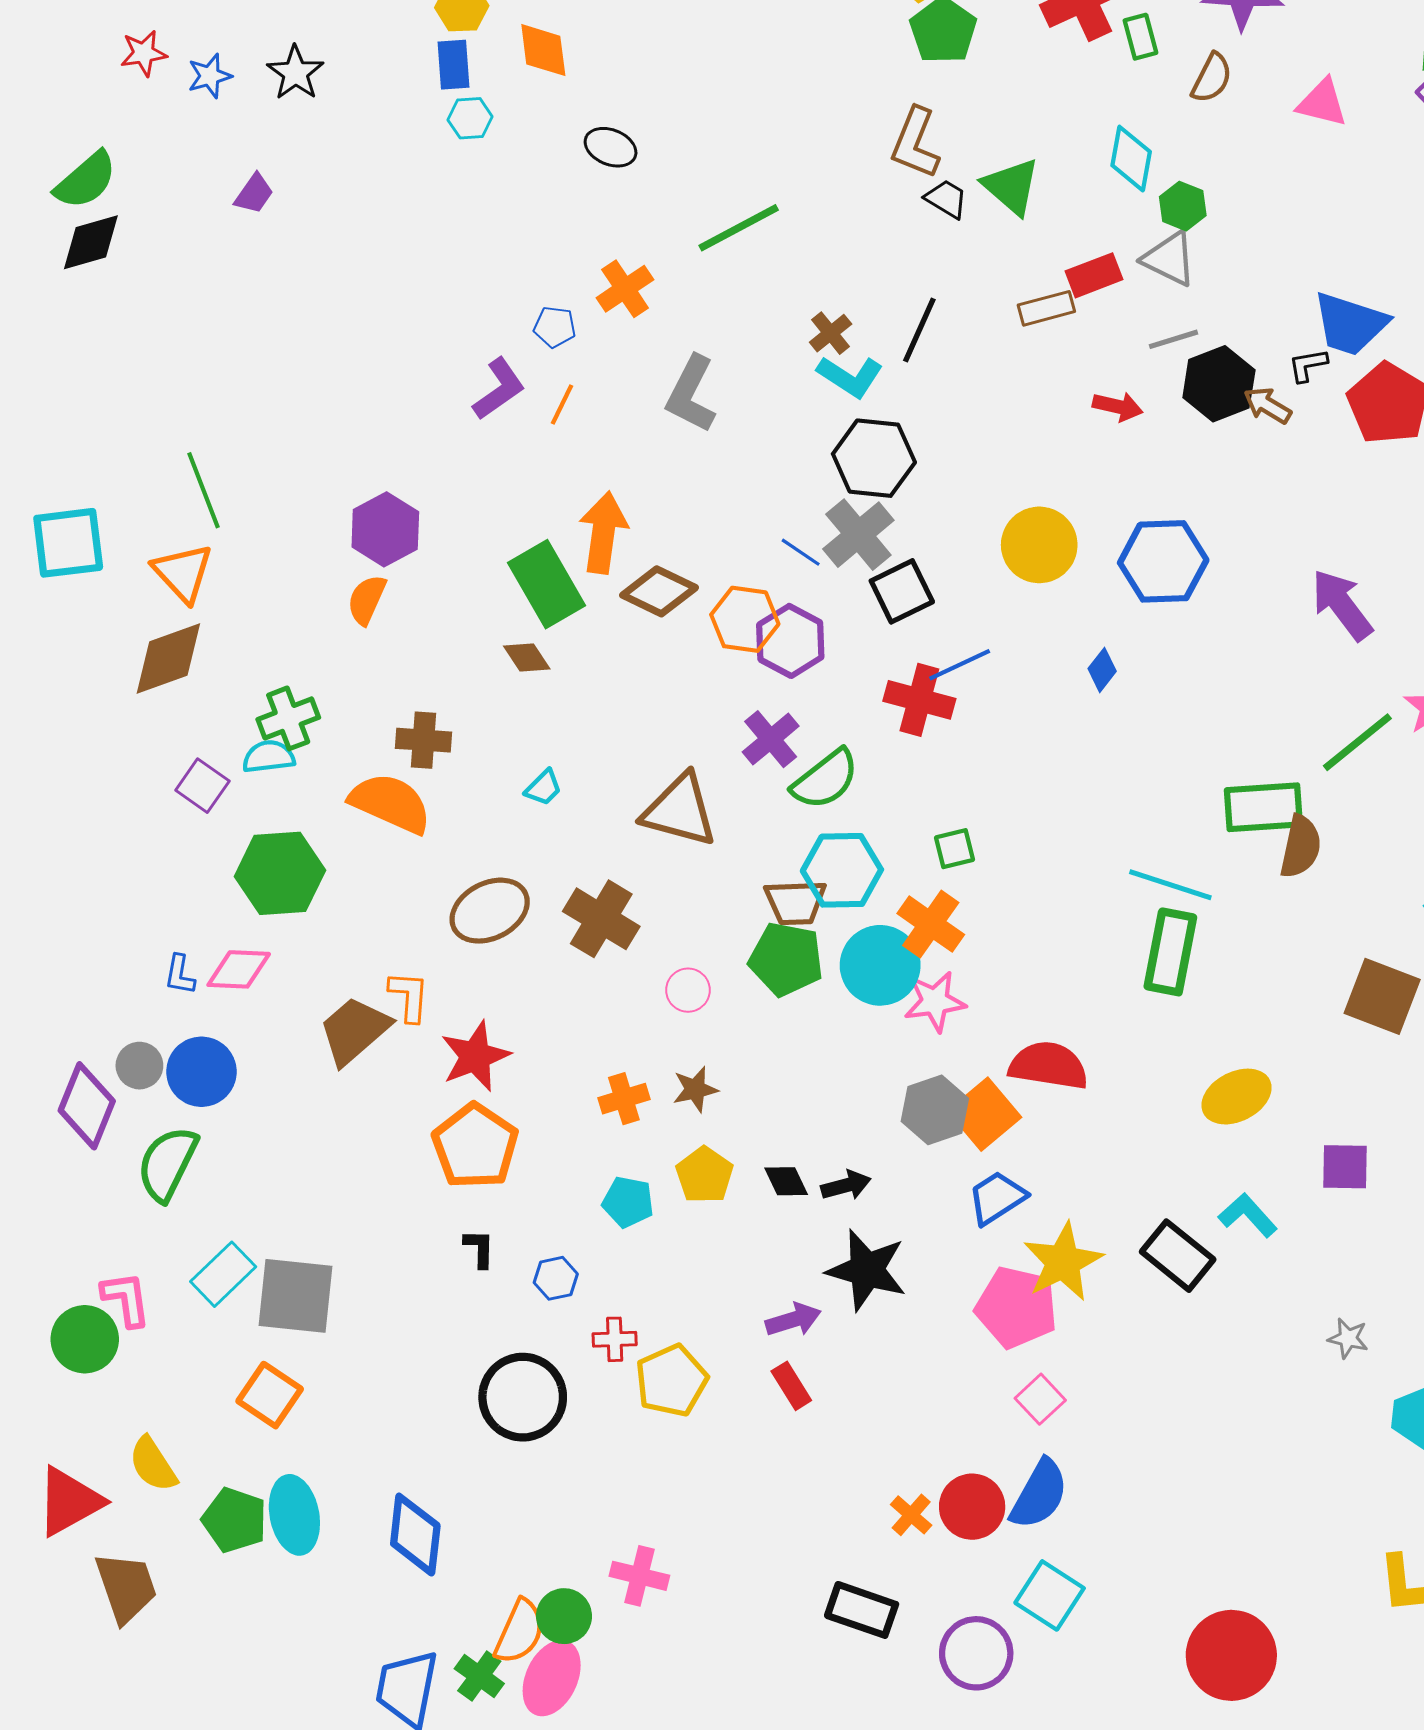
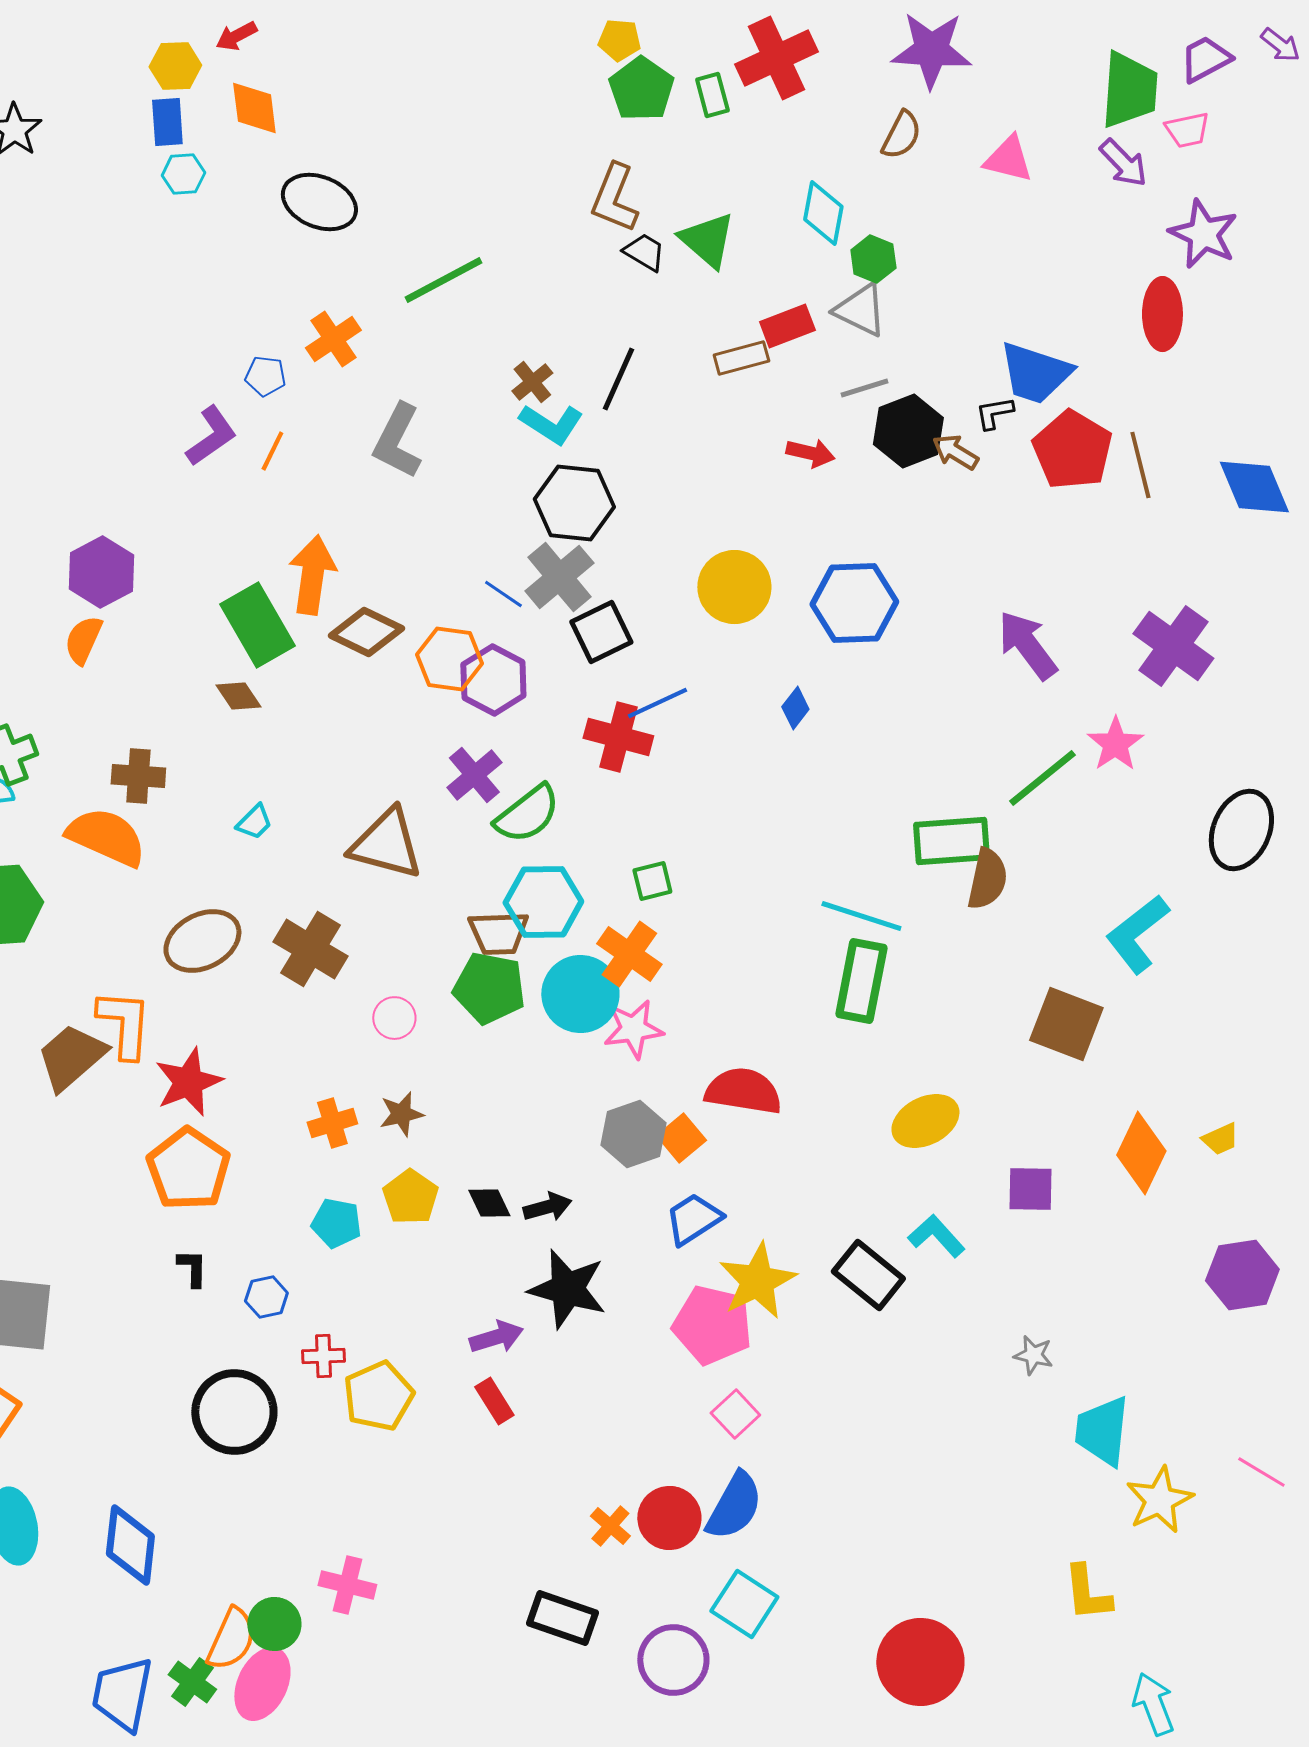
green rectangle: (1140, 37) -> (712, 95), moved
black ellipse: (611, 147) -> (319, 202), size x1.5
orange L-shape: (409, 996) -> (124, 1024), size x1.4
orange square: (984, 1114) -> (681, 1138), size x0.7

